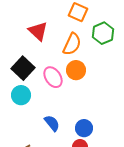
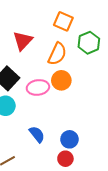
red triangle: (38, 31) -> (23, 41), turned 30
pink ellipse: (53, 77) -> (38, 87), turned -65

